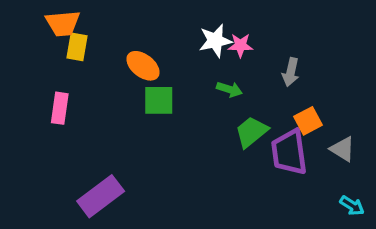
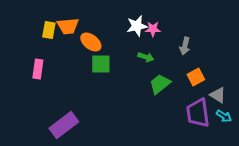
orange trapezoid: (63, 23) -> (68, 26), moved
purple trapezoid: (289, 152) -> (198, 113), moved
cyan arrow: (352, 206) -> (224, 116), moved

